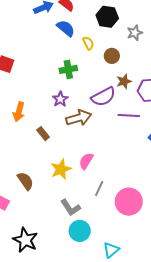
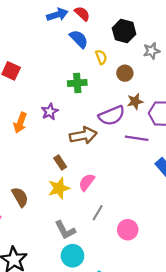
purple star: (60, 99) -> (50, 112), moved
brown rectangle: (43, 134) -> (60, 163), moved
pink circle: (129, 202) -> (128, 230), size x0.7

